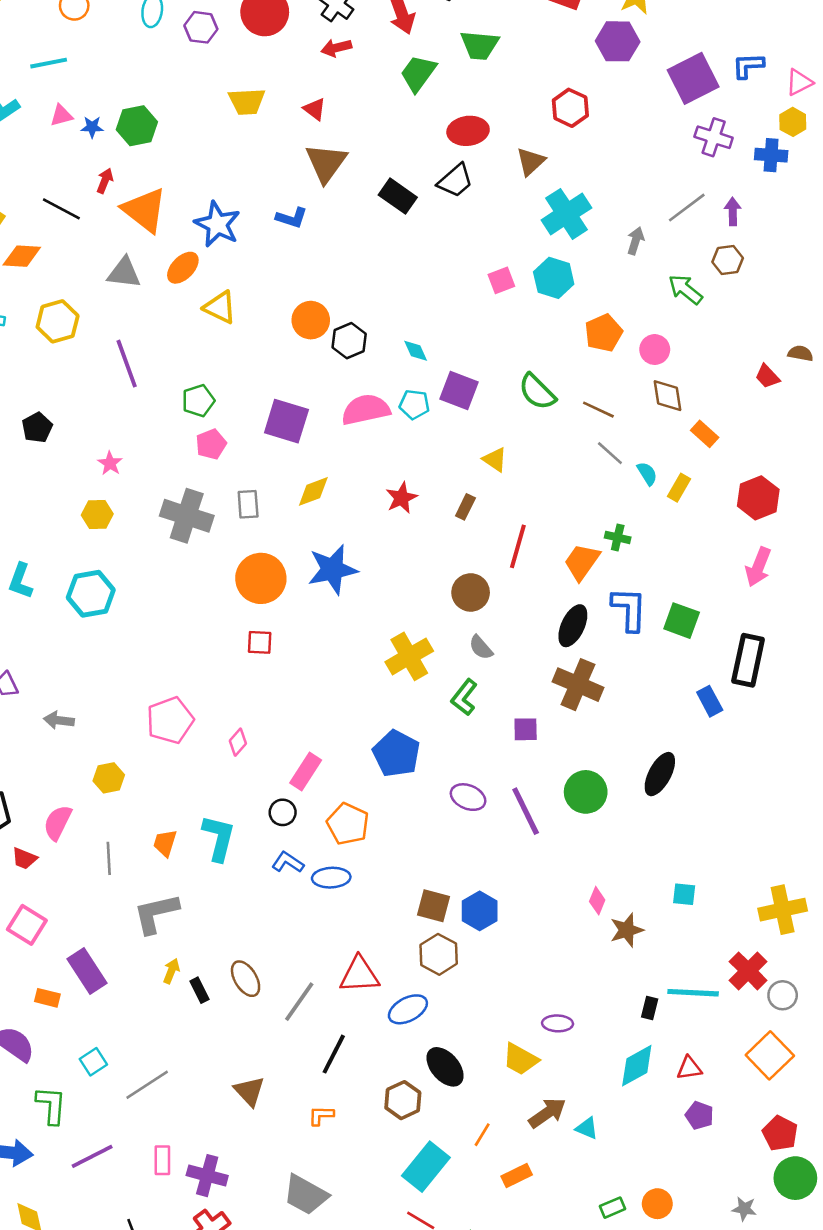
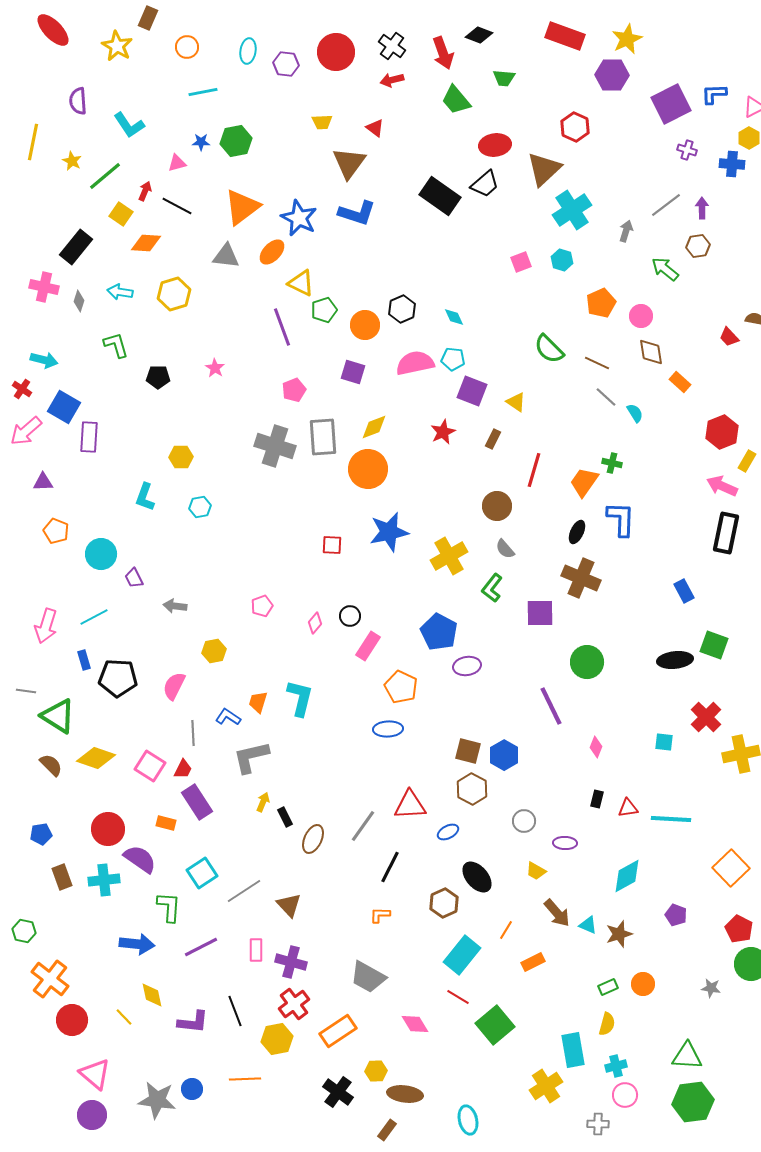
green trapezoid: (480, 45) -> (504, 78), size x0.7
cyan line: (49, 63) -> (203, 92), moved
green trapezoid: (418, 73) -> (456, 100), turned -76
yellow trapezoid: (247, 101) -> (322, 122), size x0.7
pink triangle: (61, 116) -> (177, 163), moved
purple cross: (714, 137) -> (687, 150), size x0.7
brown triangle: (531, 162) -> (544, 169), size x1.5
brown triangle: (326, 163) -> (349, 163), moved
red arrow: (105, 181) -> (145, 191), moved
black rectangle: (398, 196) -> (440, 196), size x1.4
orange triangle: (145, 210) -> (242, 207), turned 45
blue L-shape: (292, 218) -> (357, 213), size x1.5
cyan hexagon: (554, 278) -> (562, 260), size x0.7
orange circle: (311, 320) -> (365, 325), moved
purple line: (127, 364) -> (282, 327), moved
purple square: (459, 390) -> (472, 391), moved
green pentagon: (198, 401) -> (324, 310), moved
purple square: (286, 421) -> (353, 372), size x0.7
black pentagon: (37, 428) -> (158, 377), turned 30
pink star: (110, 463) -> (215, 368), moved
yellow rectangle: (679, 488) -> (747, 461), moved
gray rectangle: (248, 504) -> (323, 437), size x1.6
yellow hexagon: (97, 514) -> (181, 457), moved
pink arrow: (758, 567) -> (722, 486), turned 92
blue star: (332, 569) -> (389, 532), moved
orange circle: (261, 578) -> (368, 469), moved
cyan hexagon: (91, 594) -> (200, 507), size x0.6
green square: (682, 621) -> (714, 645), moved
black ellipse: (573, 626) -> (577, 532), size x0.7
black rectangle: (748, 660) -> (726, 533), moved
pink pentagon: (170, 720) -> (262, 606), size x0.6
purple square: (526, 729) -> (540, 613), size x1.4
black ellipse: (660, 774) -> (675, 660), moved, turned 56
purple ellipse: (468, 797) -> (467, 666), moved, turned -32
purple line: (526, 811) -> (551, 706), moved
black circle: (283, 812) -> (350, 616), moved
red trapezoid: (24, 858) -> (183, 769), moved, turned -85
gray line: (109, 858) -> (193, 733), moved
blue L-shape: (288, 862) -> (228, 717), moved
brown star: (627, 930) -> (619, 934), moved
red cross: (748, 971) -> (706, 717), moved
brown ellipse: (246, 979) -> (313, 839), moved, turned 56
gray circle: (783, 995) -> (524, 821), moved
black rectangle: (650, 1008) -> (597, 799), moved
blue ellipse: (408, 1009) -> (448, 832), size x0.7
yellow trapezoid: (520, 1059) -> (536, 871), size x0.7
cyan square: (93, 1062) -> (202, 873), size x1.4
red triangle: (689, 1068) -> (628, 808), moved
brown triangle: (249, 1091) -> (289, 905), moved
brown arrow: (547, 1113) -> (557, 913), turned 84

